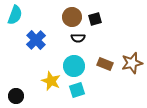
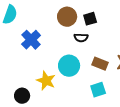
black semicircle: (78, 38) -> (81, 38), moved
cyan square: (77, 90) -> (98, 90), moved
black circle: (16, 96) -> (22, 96), moved

